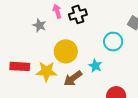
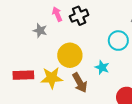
brown arrow: (73, 78) -> (80, 83), turned -78

